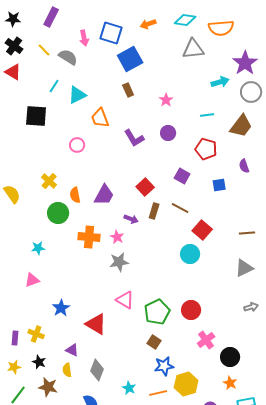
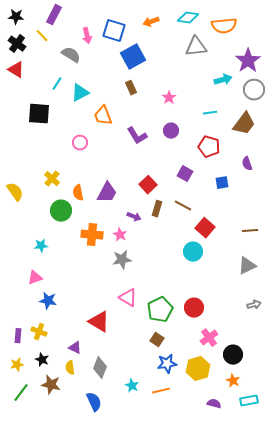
yellow line: (44, 50) -> (42, 36), moved
blue star: (61, 308) -> (48, 301), moved, turned -30
yellow hexagon: (186, 384) -> (198, 369), moved

